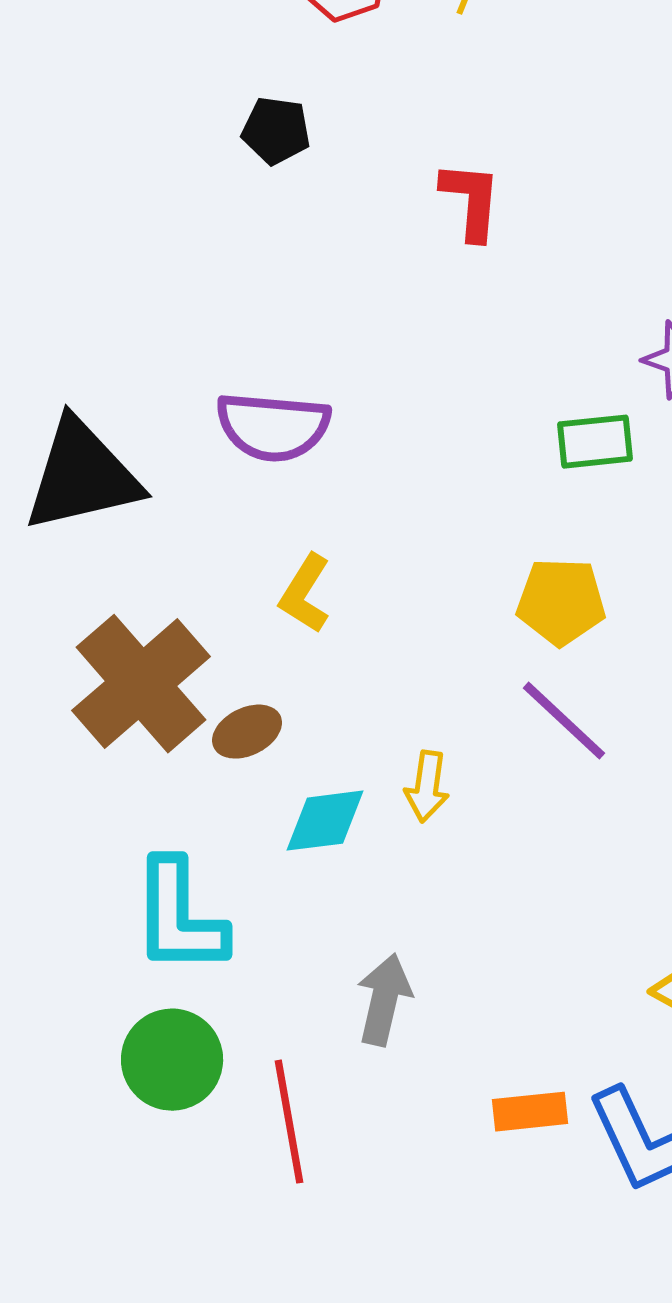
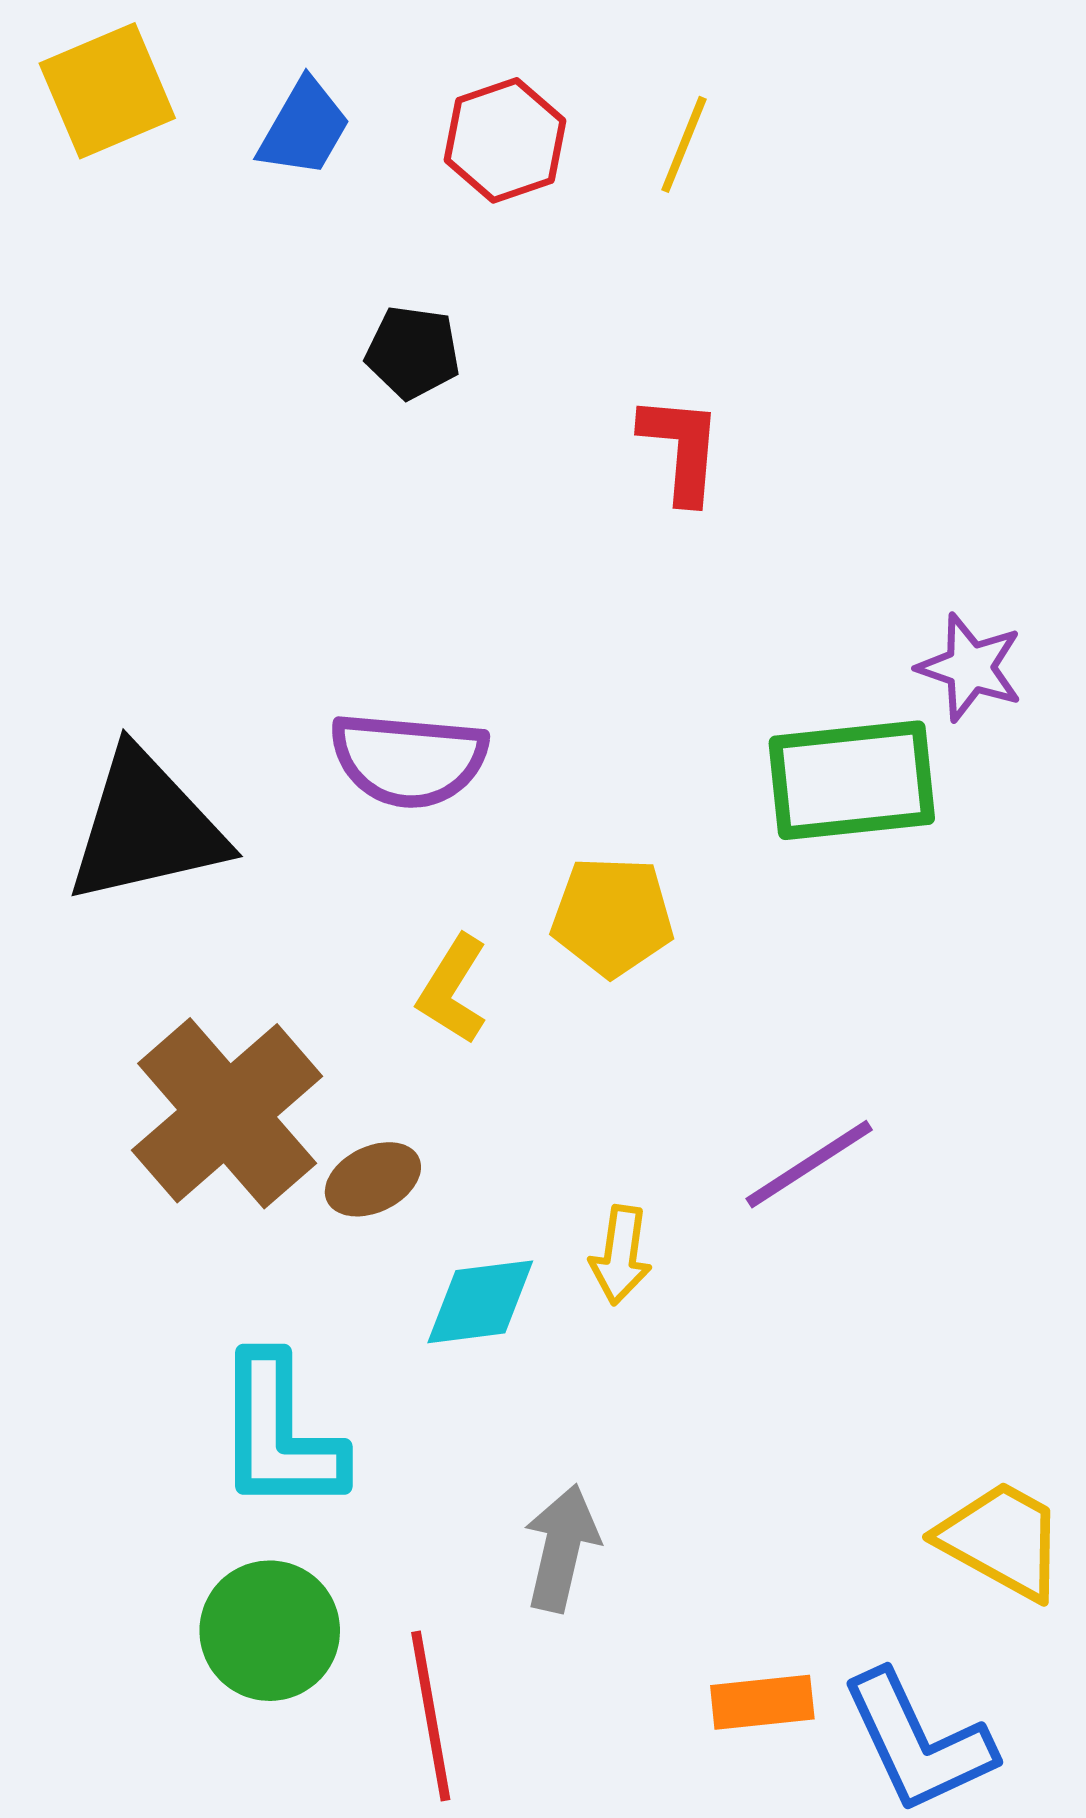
green rectangle: (595, 442) -> (852, 780), size x1.6
yellow pentagon: (561, 602) -> (612, 916), moved
purple line: (564, 721) -> (809, 1164), turned -76

